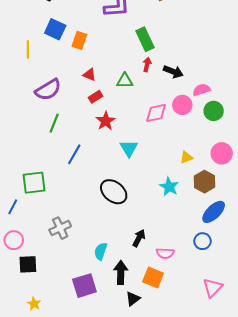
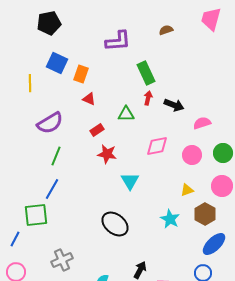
red triangle: (89, 75) -> (89, 99), moved
pink circle: (182, 105) -> (192, 155), moved
green circle: (214, 111) -> (223, 153), moved
red star: (106, 121) -> (107, 154), turned -30
blue line: (74, 154) -> (52, 189), moved

